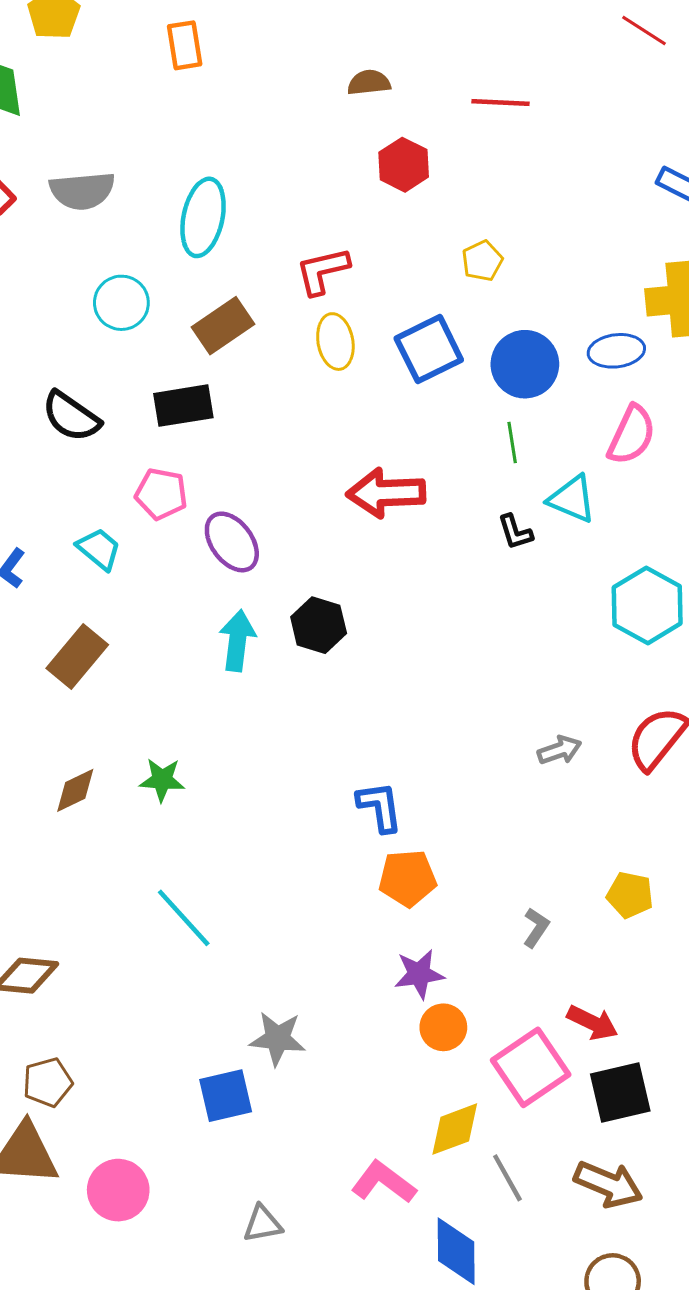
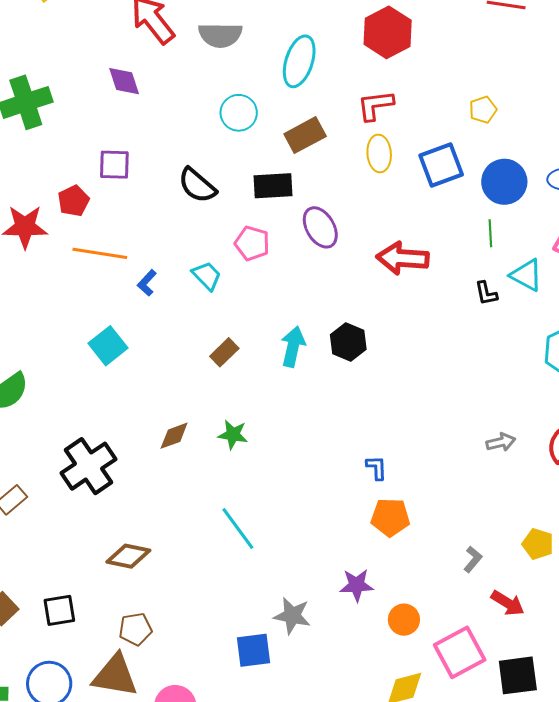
red hexagon: (404, 165) -> (388, 32), moved, size x1.4
purple ellipse: (232, 542) -> (320, 227), moved
brown rectangle: (77, 657) -> (224, 352), moved, size x0.7
blue L-shape: (380, 807) -> (377, 468), size x0.7
purple star: (419, 974) -> (357, 585), moved
red arrow: (592, 1023) -> (508, 603), moved

